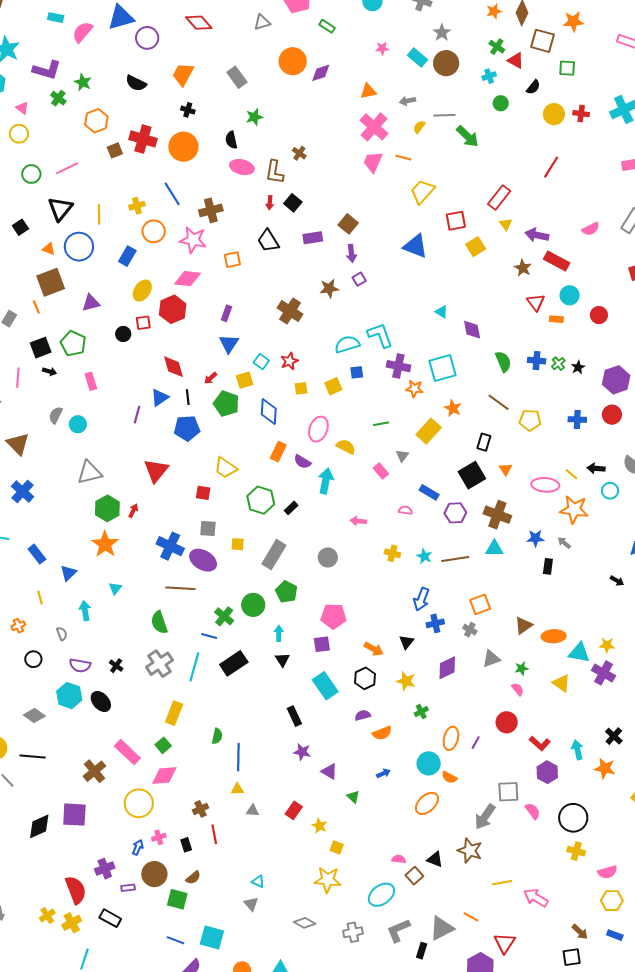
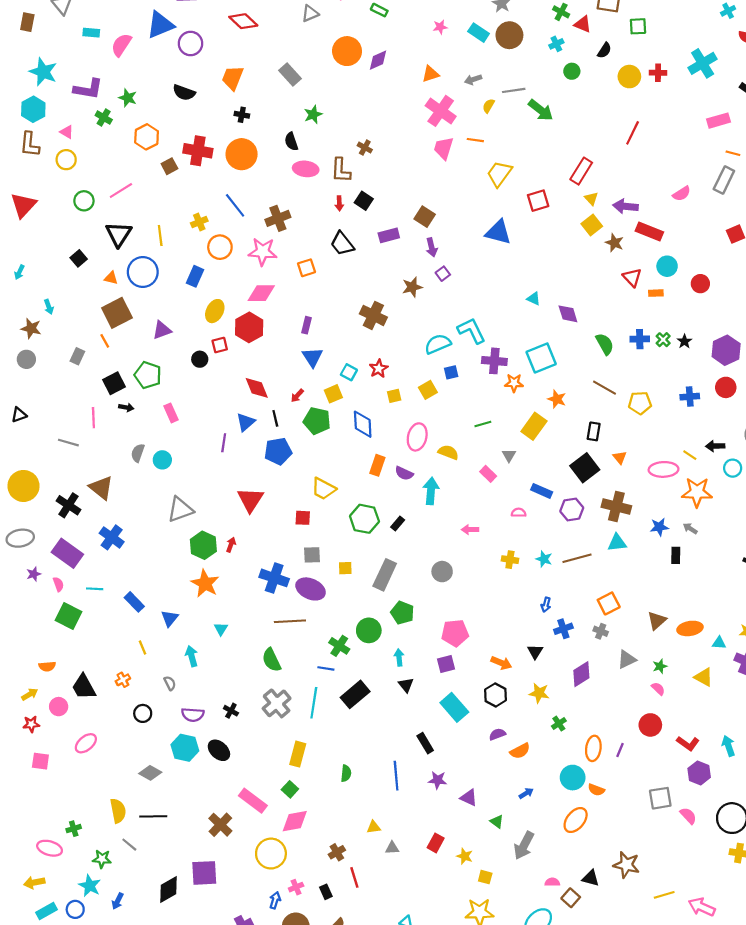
yellow square: (476, 247) -> (592, 225), moved
blue arrow: (421, 599) -> (546, 605), size x0.6
cyan triangle: (579, 653) -> (719, 643), size x0.6
blue line: (238, 757) -> (396, 776), moved
gray arrow: (485, 817) -> (524, 845), moved

